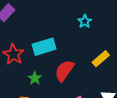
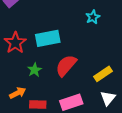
yellow rectangle: (101, 59) -> (103, 74), moved

